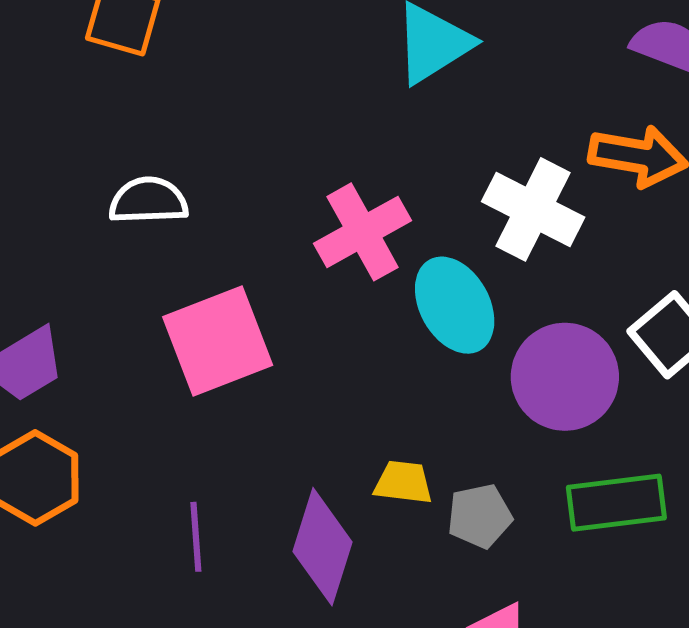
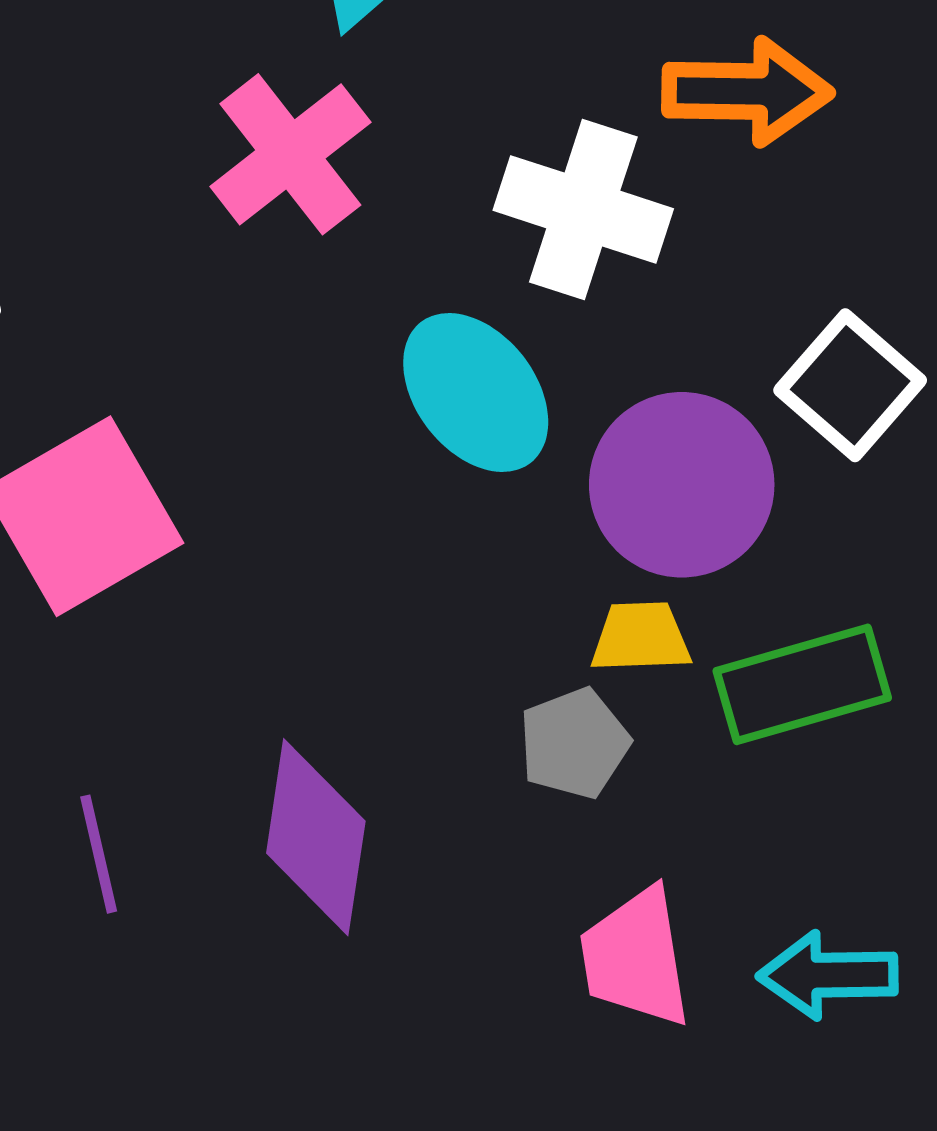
pink cross: (363, 232) -> (290, 154), moved
yellow trapezoid: (403, 482) -> (641, 637), moved

